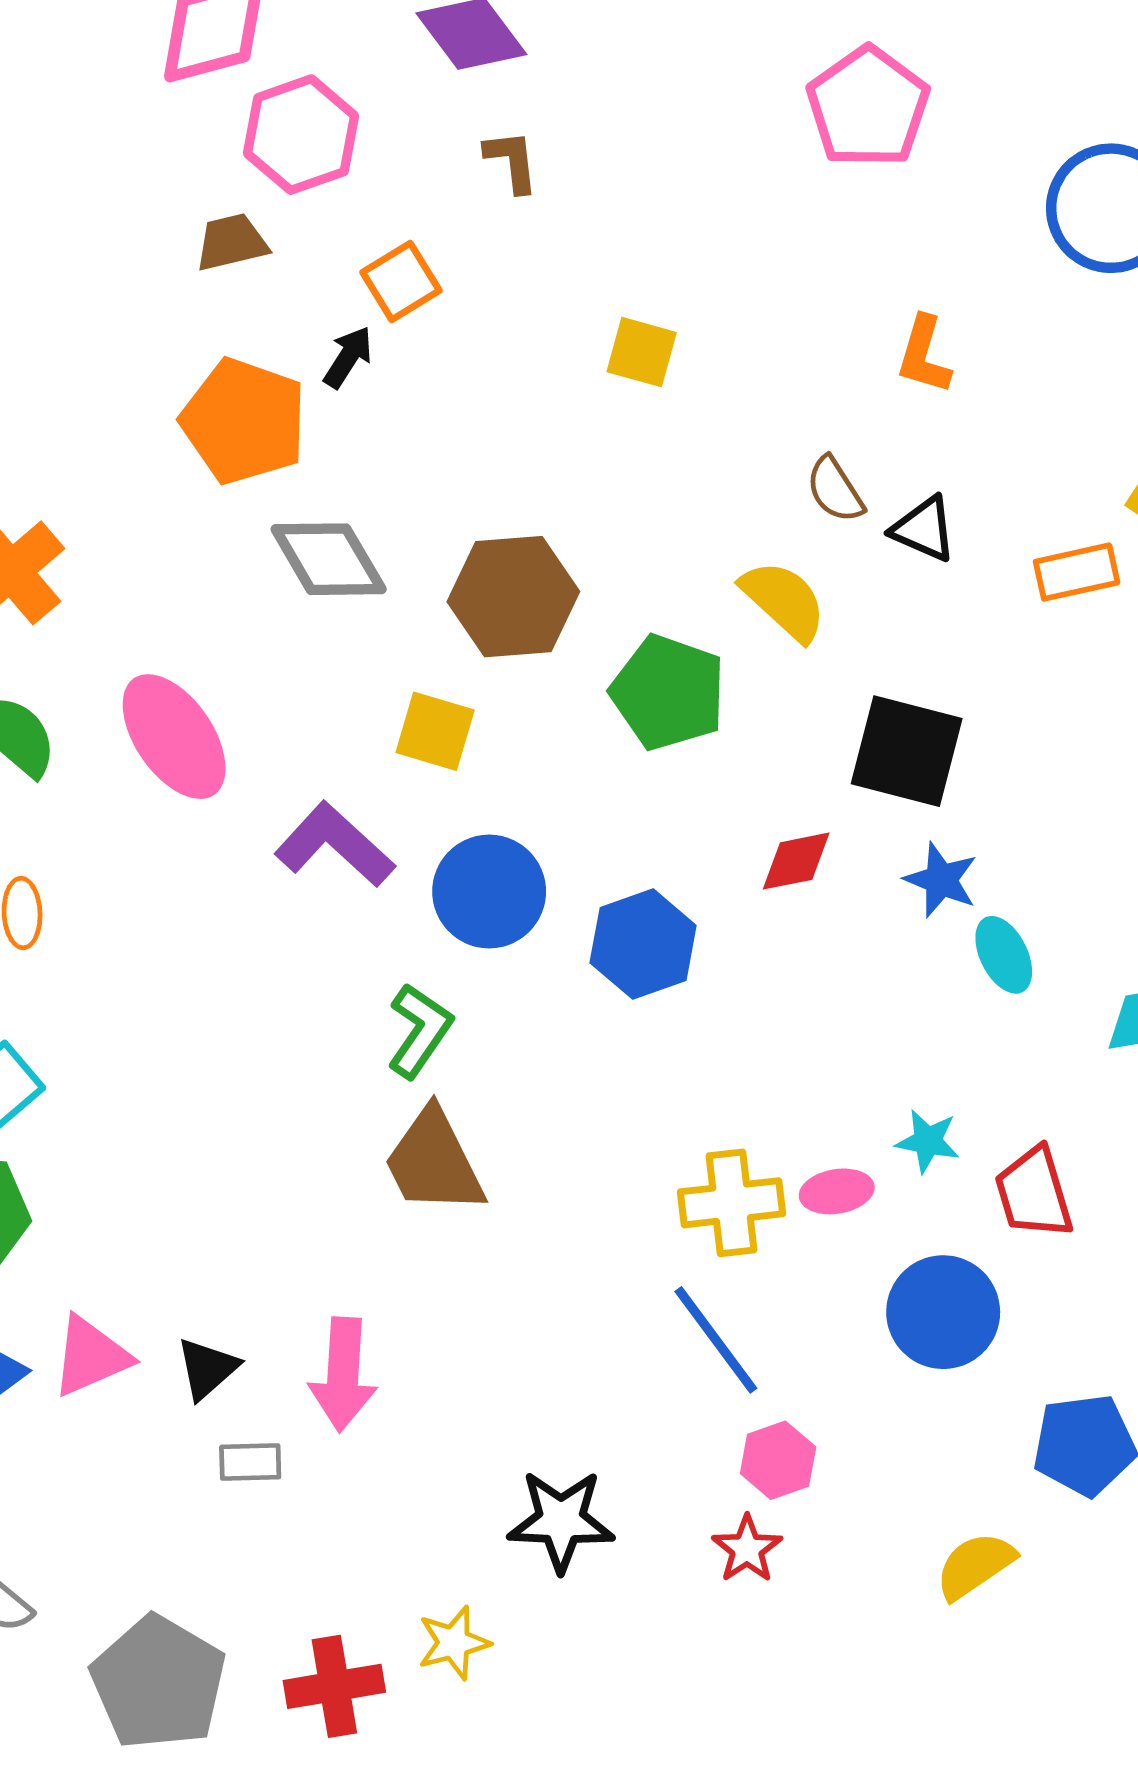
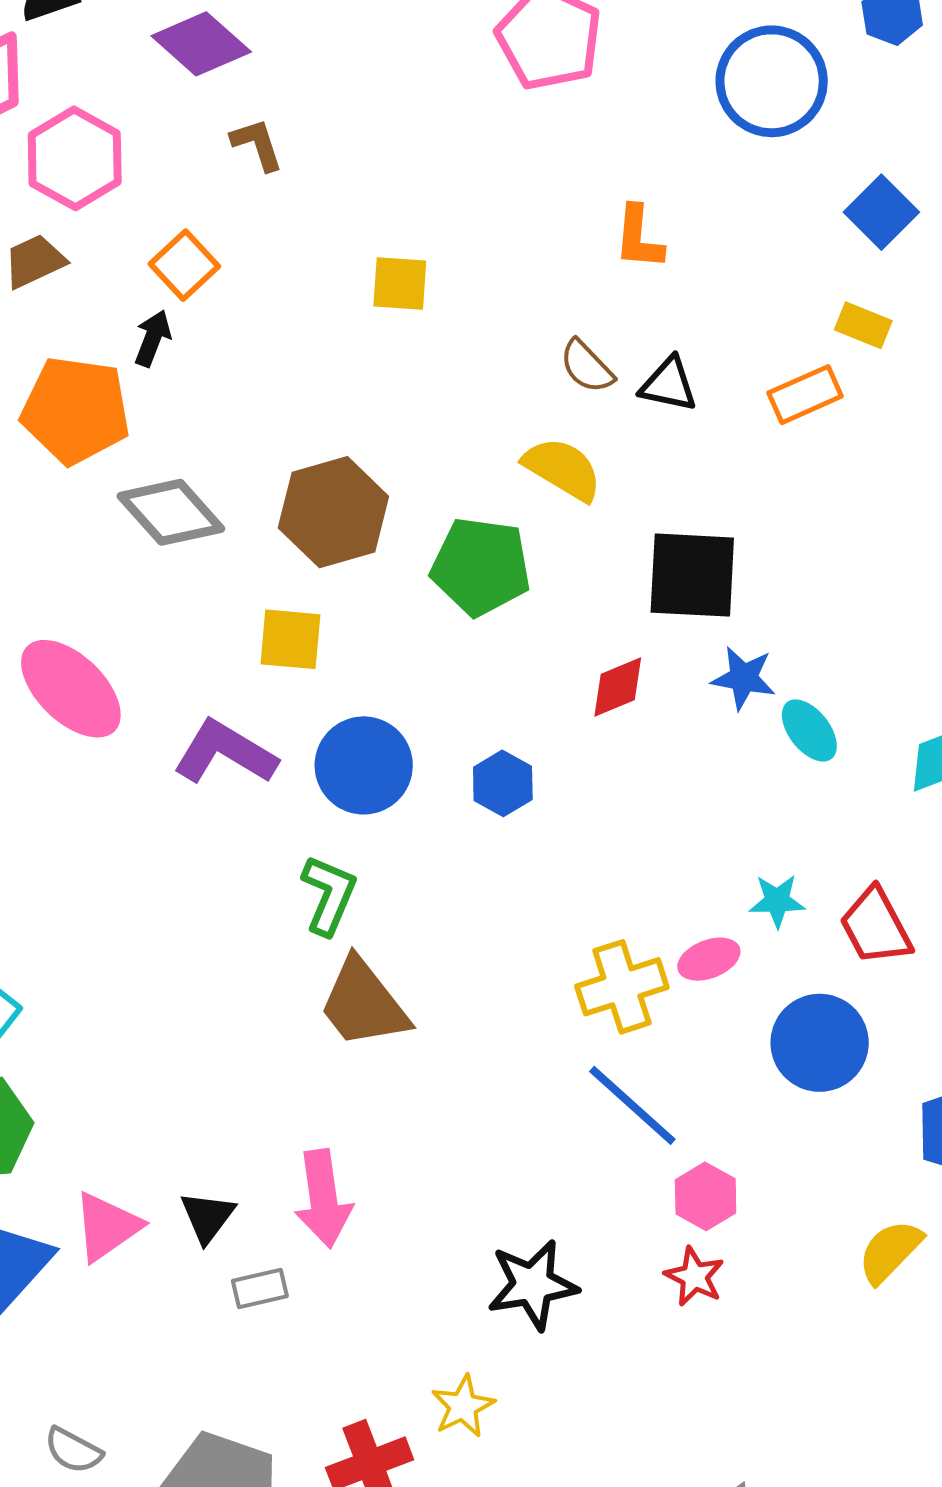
blue hexagon: (643, 944) -> (503, 783), size x0.7

